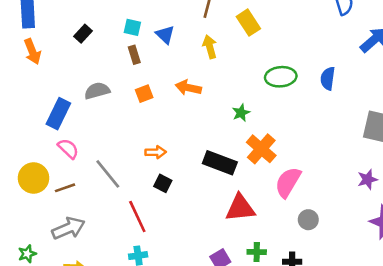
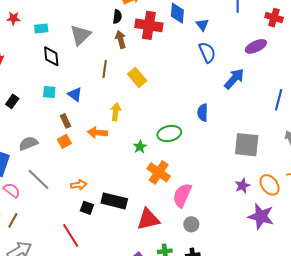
yellow arrow: (210, 47) -> (116, 112), moved, turned 30
brown rectangle: (134, 55) -> (66, 121), moved
green ellipse: (281, 77) -> (169, 133), moved
black rectangle: (220, 163) -> (114, 201), moved
gray line: (108, 174) -> (38, 179), moved
brown line: (65, 188) -> (13, 220), turned -35
gray circle: (308, 220) -> (191, 224), moved

